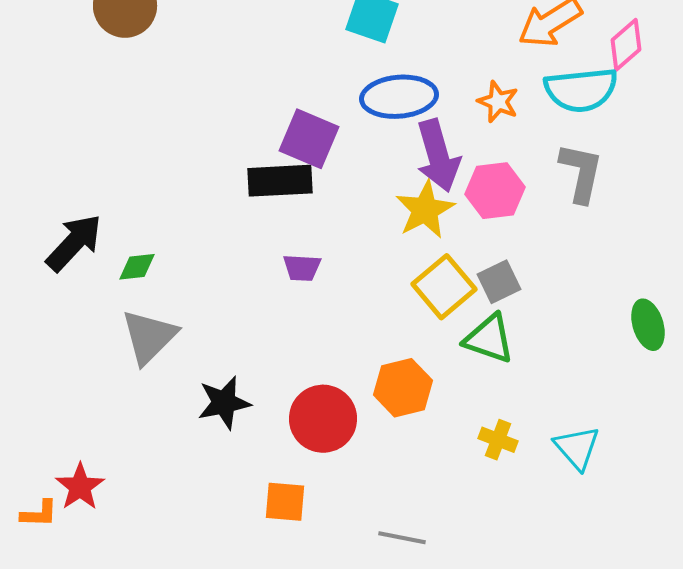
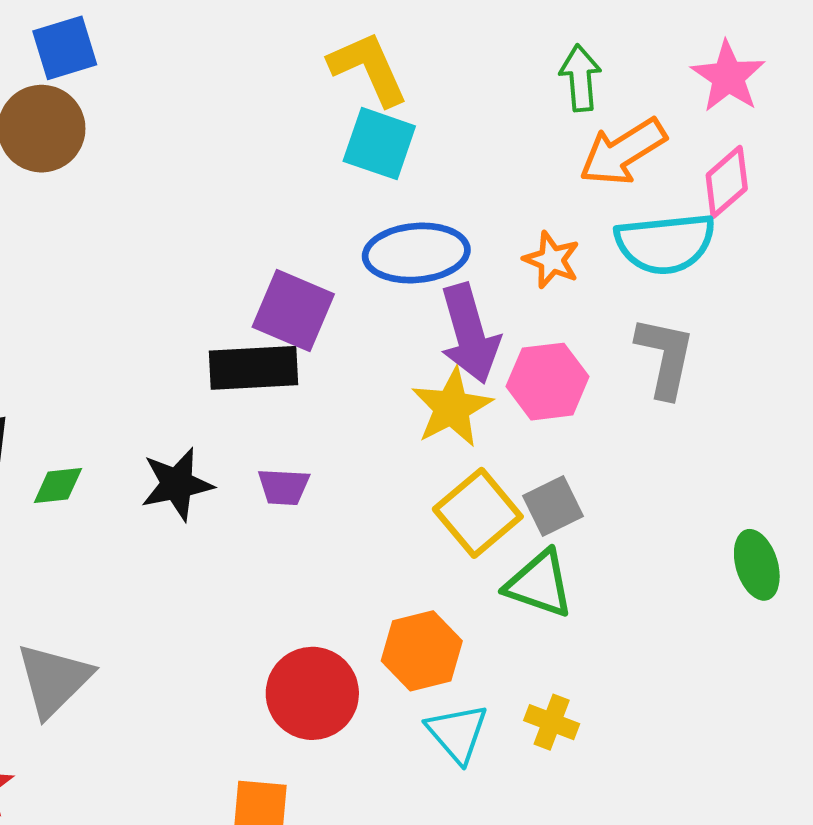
gray triangle: (149, 337) -> (54, 680), moved
black star: (224, 403) -> (177, 484), moved
cyan triangle: (577, 448) -> (457, 733), moved

